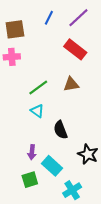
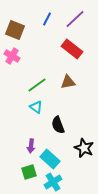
brown square: (15, 29) -> (15, 30), turned 30
pink cross: (12, 57) -> (12, 56), turned 35
cyan cross: (72, 190) -> (53, 182), moved

